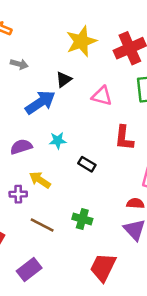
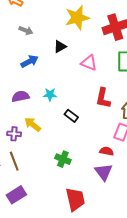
blue arrow: (40, 102) -> (30, 61), moved, size x0.7
brown line: (42, 225) -> (14, 161), moved, turned 36
red trapezoid: (103, 267) -> (75, 199), turned 135

